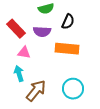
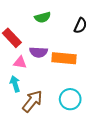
black semicircle: (68, 22) -> (80, 26), moved
purple semicircle: (42, 32) -> (38, 52), moved

